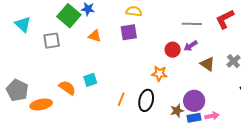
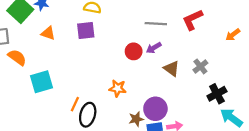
orange star: (159, 74) -> (118, 88), moved
cyan square: (90, 80) -> (42, 82), size x1.5
orange semicircle: (67, 88) -> (17, 57), moved
black ellipse: (146, 100) -> (88, 115), moved

